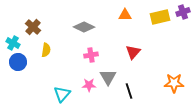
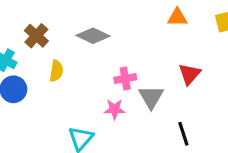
gray diamond: (84, 27) -> (93, 36), moved
gray triangle: (108, 77) -> (151, 97), moved
pink star: (89, 85) -> (114, 109), moved

